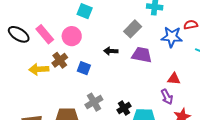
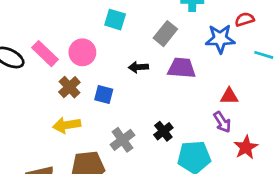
cyan square: (85, 11) -> (115, 20), moved
yellow arrow: (39, 69) -> (67, 125), moved
black cross: (124, 108) -> (163, 131), moved

